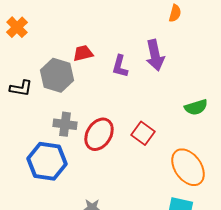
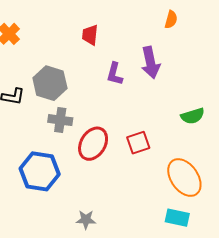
red trapezoid: (83, 53) -> (90, 35), moved, turned -70
gray cross: (65, 124) -> (60, 120), moved
red square: (143, 133) -> (138, 143), turned 35

